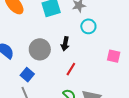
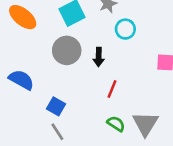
gray circle: (40, 49) -> (67, 50), moved

